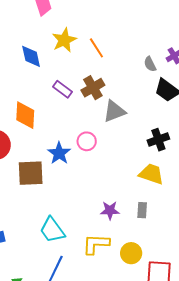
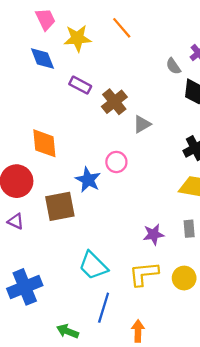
yellow star: (64, 40) -> (77, 38), moved, turned 30
orange line: (96, 48) -> (122, 28), moved
blue diamond: (31, 56) -> (42, 58), moved
purple rectangle: (63, 89) -> (80, 85), moved
gray triangle: (114, 111) -> (142, 124), size x0.7

